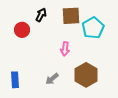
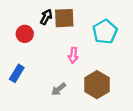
brown square: (71, 16) -> (64, 18), moved
blue rectangle: (15, 80) -> (17, 73), moved, turned 35

